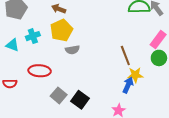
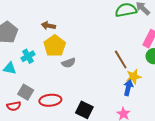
red ellipse: (40, 71) -> (50, 100), moved
gray square: (59, 95) -> (26, 92), moved

